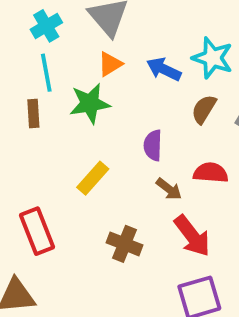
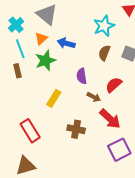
cyan star: (213, 58) -> (104, 26), turned -30
orange triangle: (110, 64) -> (41, 39), moved
blue arrow: (164, 69) -> (66, 43), moved
red semicircle: (211, 173) -> (114, 85), turned -36

